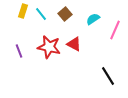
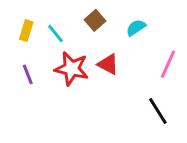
yellow rectangle: (23, 11) -> (26, 31), moved
cyan line: (41, 14) -> (56, 34), moved
pink line: (115, 30) -> (168, 64), moved

